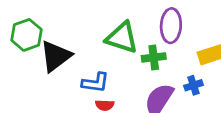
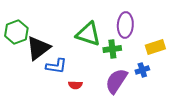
blue L-shape: (95, 83) -> (56, 66), moved

